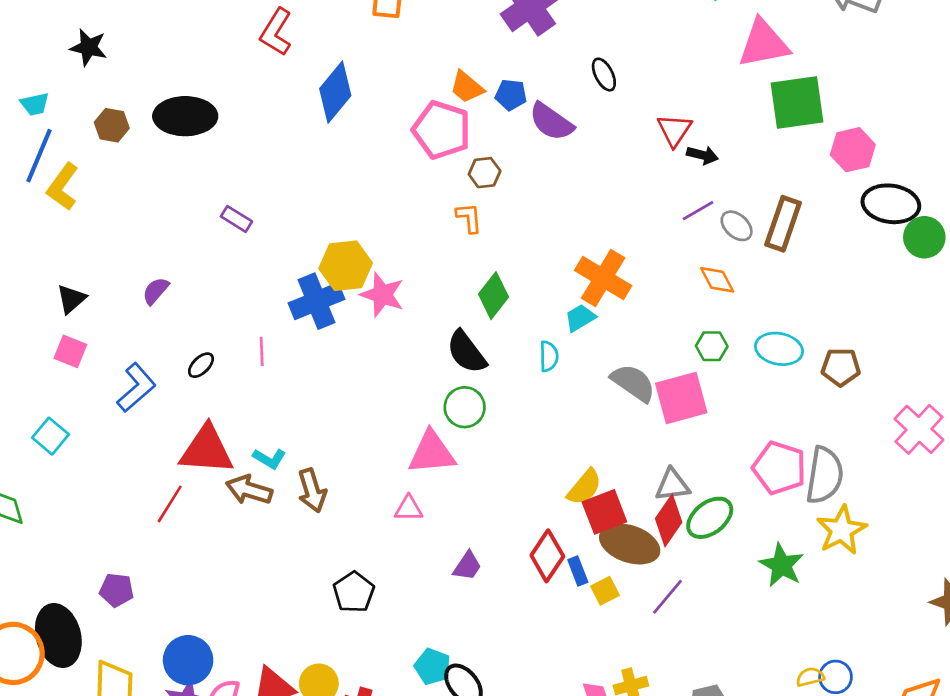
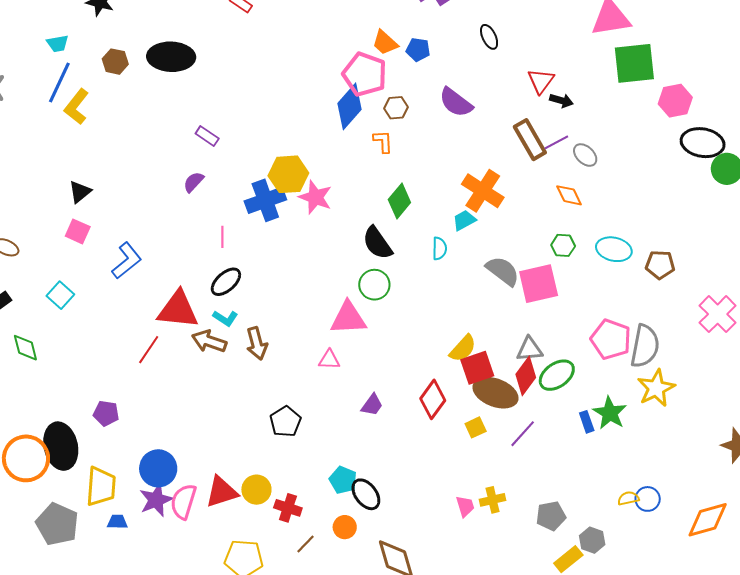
blue diamond: (335, 92) -> (349, 106), moved
purple semicircle: (551, 122) -> (456, 102), moved
brown rectangle: (783, 224) -> (530, 140), moved, turned -51
purple semicircle: (156, 291) -> (194, 182), moved
black ellipse: (201, 365) -> (226, 282), moved, size x1.5
blue rectangle: (578, 571) -> (587, 422), moved

